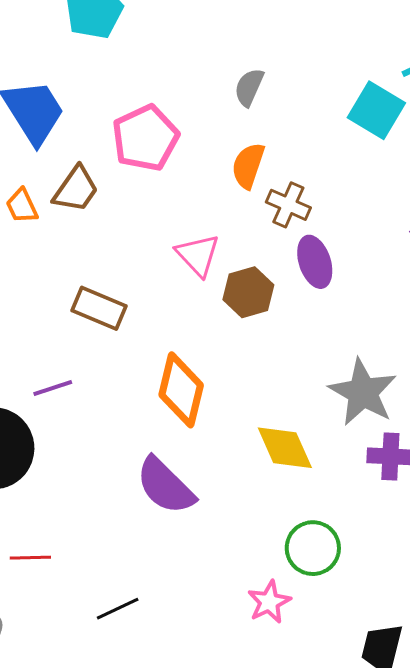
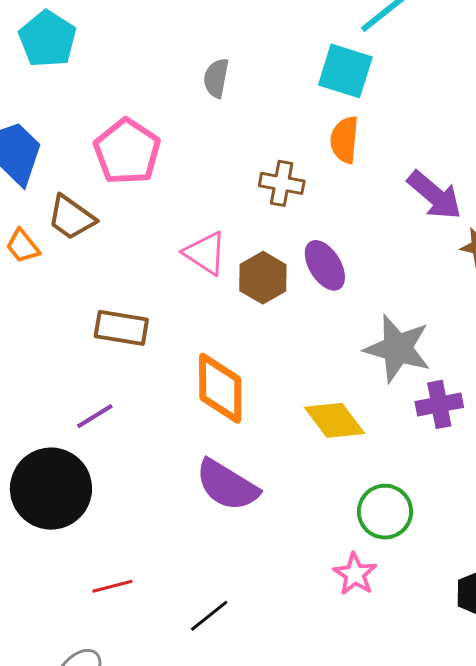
orange semicircle: (248, 166) -> (344, 140), moved
brown trapezoid: (76, 189) -> (71, 217), turned 104
purple ellipse: (315, 262) -> (325, 265), moved

